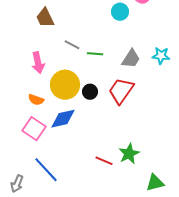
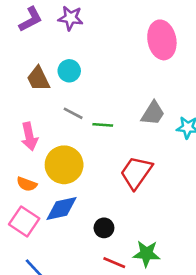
cyan circle: (120, 12) -> (69, 71), moved
gray trapezoid: (131, 59) -> (153, 113), moved
black circle: (90, 92) -> (104, 228), moved
green star: (129, 154) -> (146, 254), turned 30

